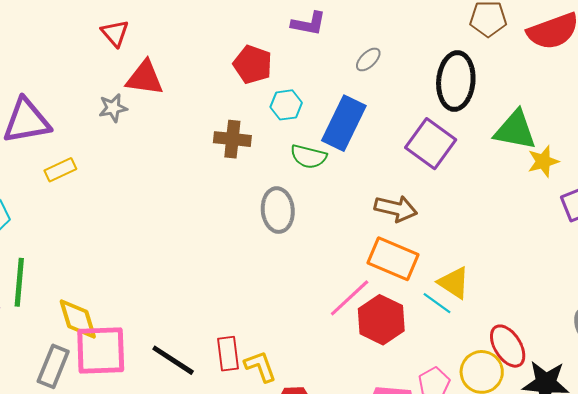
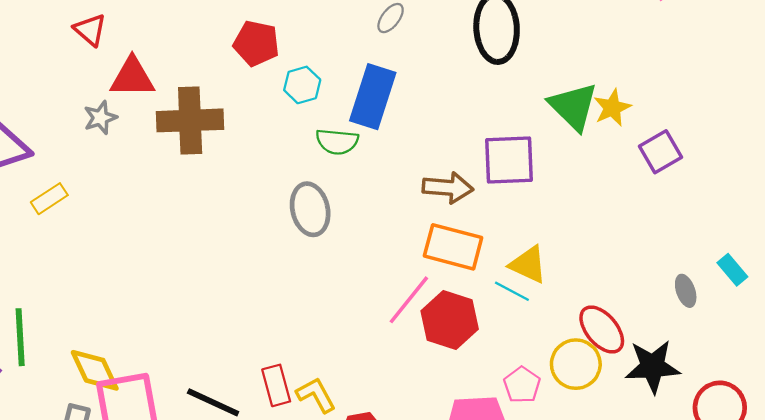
green triangle: (515, 130) -> (573, 106), moved, turned 42
brown cross: (232, 139) -> (190, 120), moved, size x1.5
purple square: (431, 144) -> (509, 160), moved, turned -30

